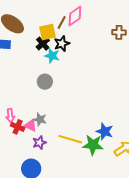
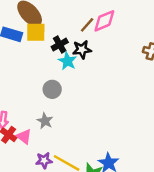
yellow square: (48, 32) -> (36, 32), moved
gray star: (40, 119) -> (45, 121), moved
purple star: (39, 143) -> (44, 160), moved

